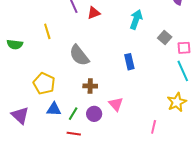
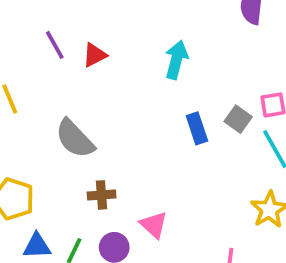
gray square: (165, 37) -> (238, 119), moved
blue rectangle: (129, 62) -> (197, 128), moved

